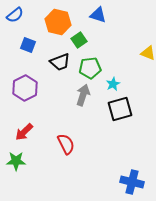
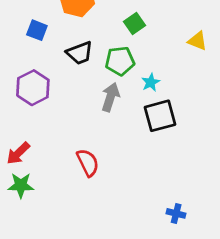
green square: (79, 40) -> (135, 23), moved
red arrow: (24, 132) -> (18, 153), moved
blue cross: (132, 182) -> (176, 213), size x0.6

